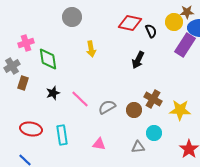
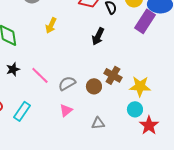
yellow arrow: (91, 49) -> (51, 25), turned 35
cyan circle: (154, 133) -> (135, 109), moved
cyan rectangle: (62, 135) -> (22, 111), turned 42
pink triangle: (99, 144) -> (66, 110), moved, turned -48

